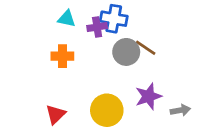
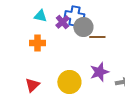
purple cross: (97, 27) -> (62, 22), turned -32
brown line: (146, 48) -> (97, 37), turned -35
gray circle: (126, 52) -> (83, 27), moved

